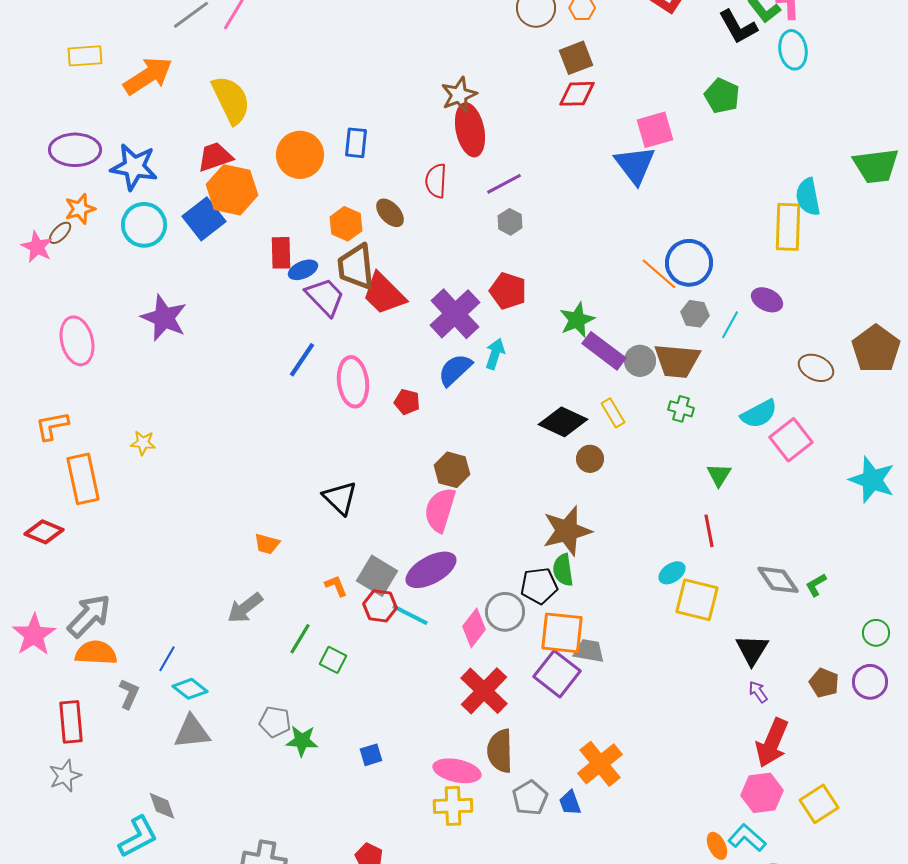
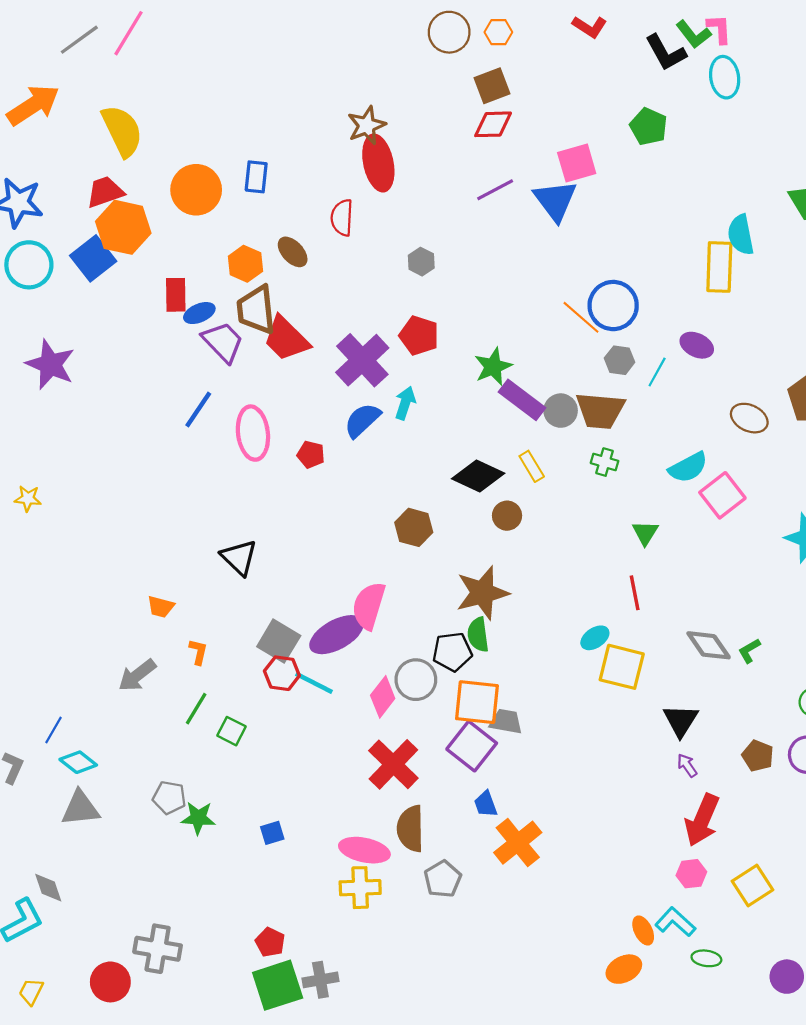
purple line: (504, 184) -> (495, 190), moved
brown hexagon: (452, 470) -> (414, 527), moved
pink semicircle: (440, 510) -> (369, 606), moved
orange L-shape: (336, 586) -> (198, 652), moved, turned 35
pink hexagon: (762, 793) -> (691, 874), size x0.7
blue trapezoid: (570, 803) -> (486, 804), moved

